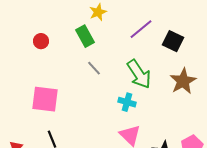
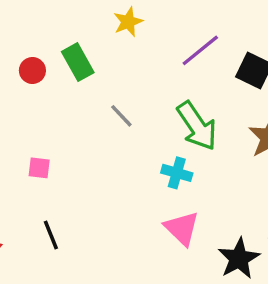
green rectangle: (85, 36) -> (78, 62), moved
pink square: (45, 99) -> (39, 168), size x0.5

